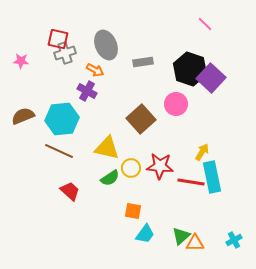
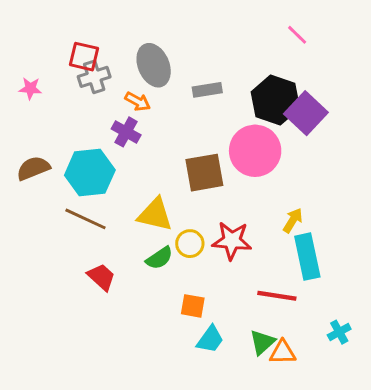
pink circle: (176, 104) -> (255, 151), size x1.5
brown square: (141, 119) -> (204, 173), turned 32
red line: (191, 182) -> (277, 296), moved
cyan cross: (234, 240) -> (339, 332), moved

